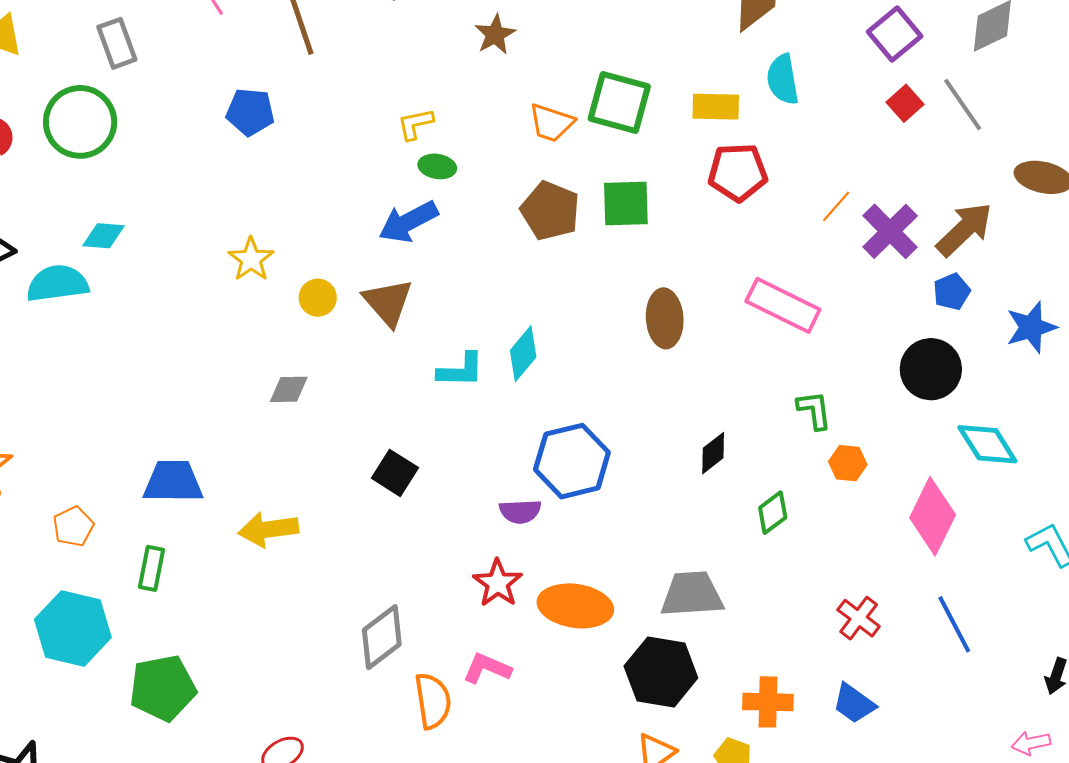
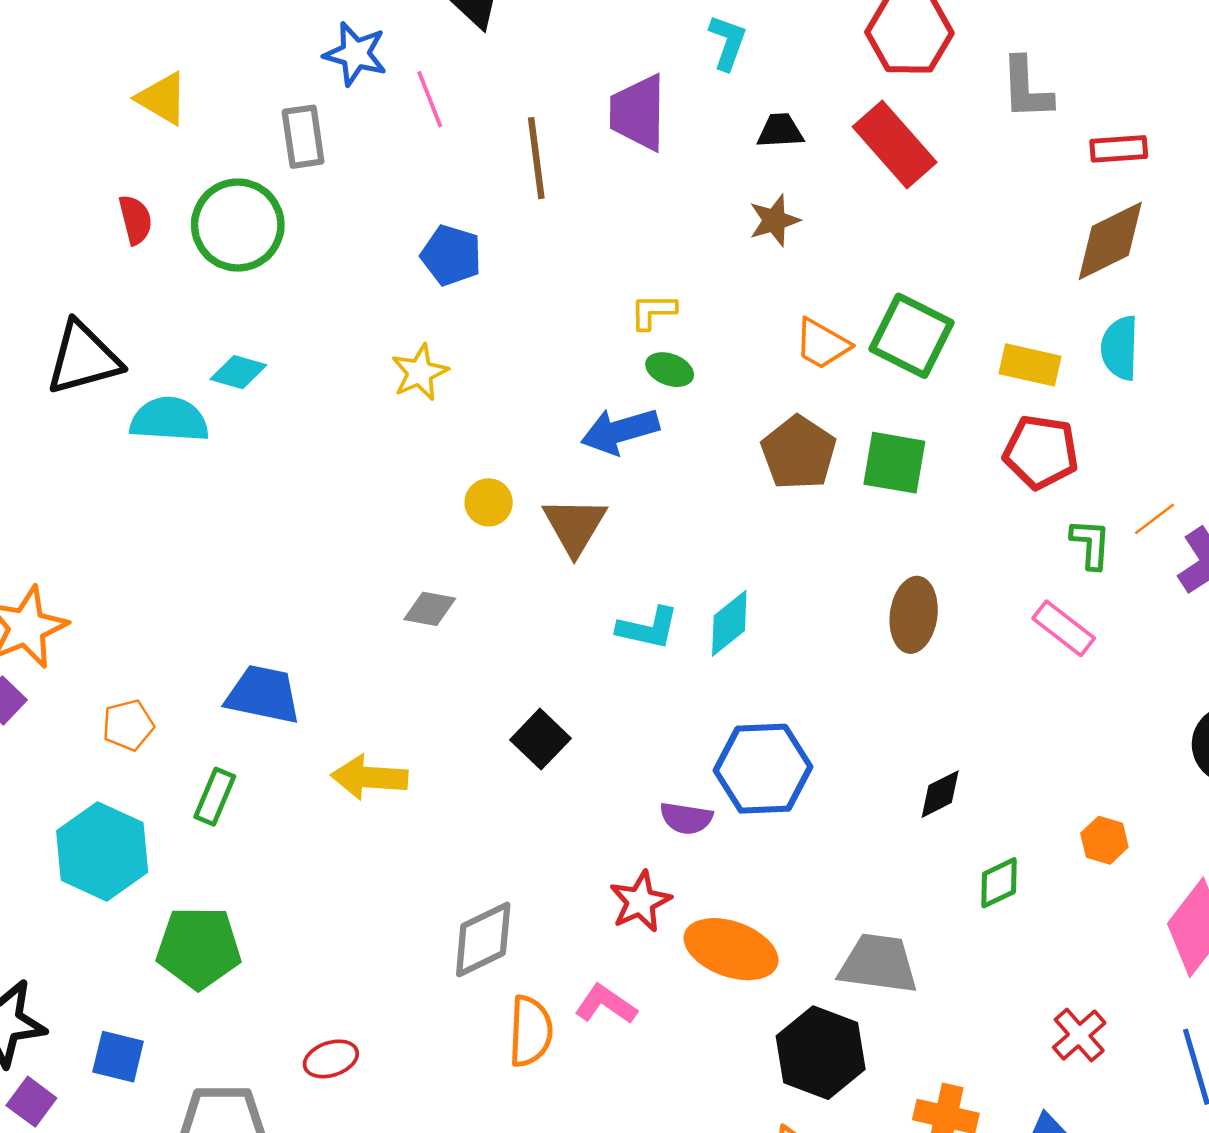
yellow star: (251, 259) -> (420, 372), moved
pink rectangle: (783, 305) -> (1064, 628), size x0.7
green L-shape: (814, 410) -> (1091, 544), moved

